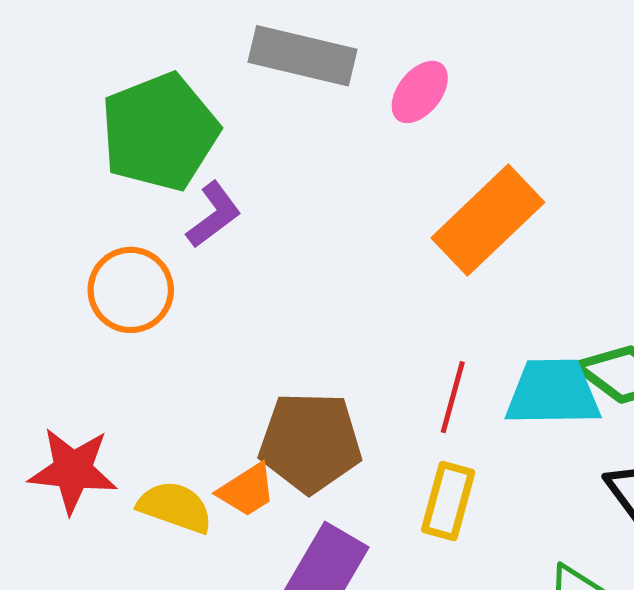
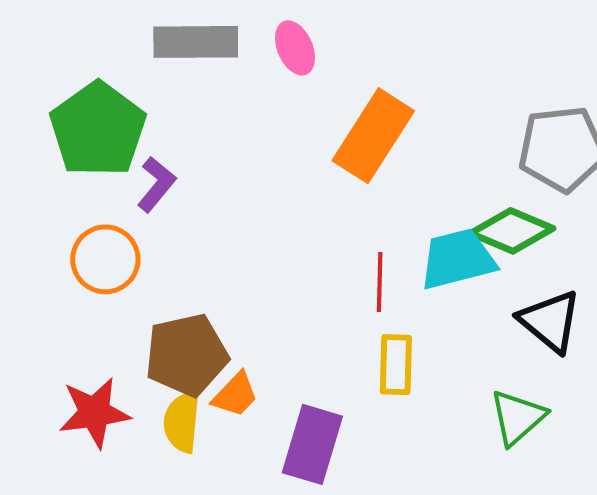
pink ellipse: (420, 92) -> (295, 48), turned -48
brown pentagon: (310, 442) -> (187, 355), moved
yellow semicircle: (175, 507) -> (182, 422), turned -90

